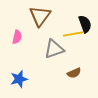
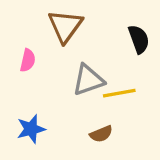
yellow line: (73, 34) -> (119, 93), moved
brown semicircle: (74, 73) -> (101, 134), moved

